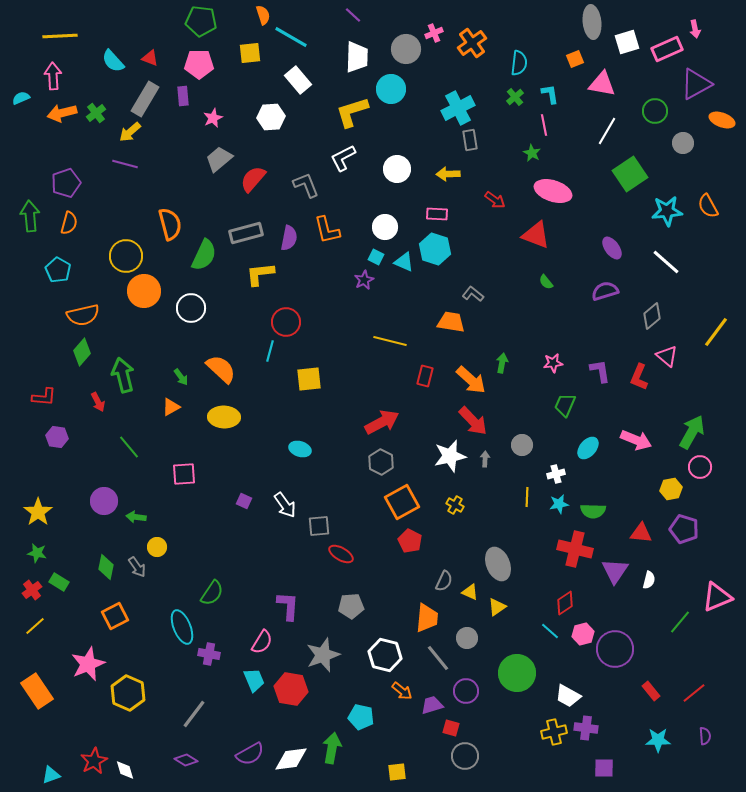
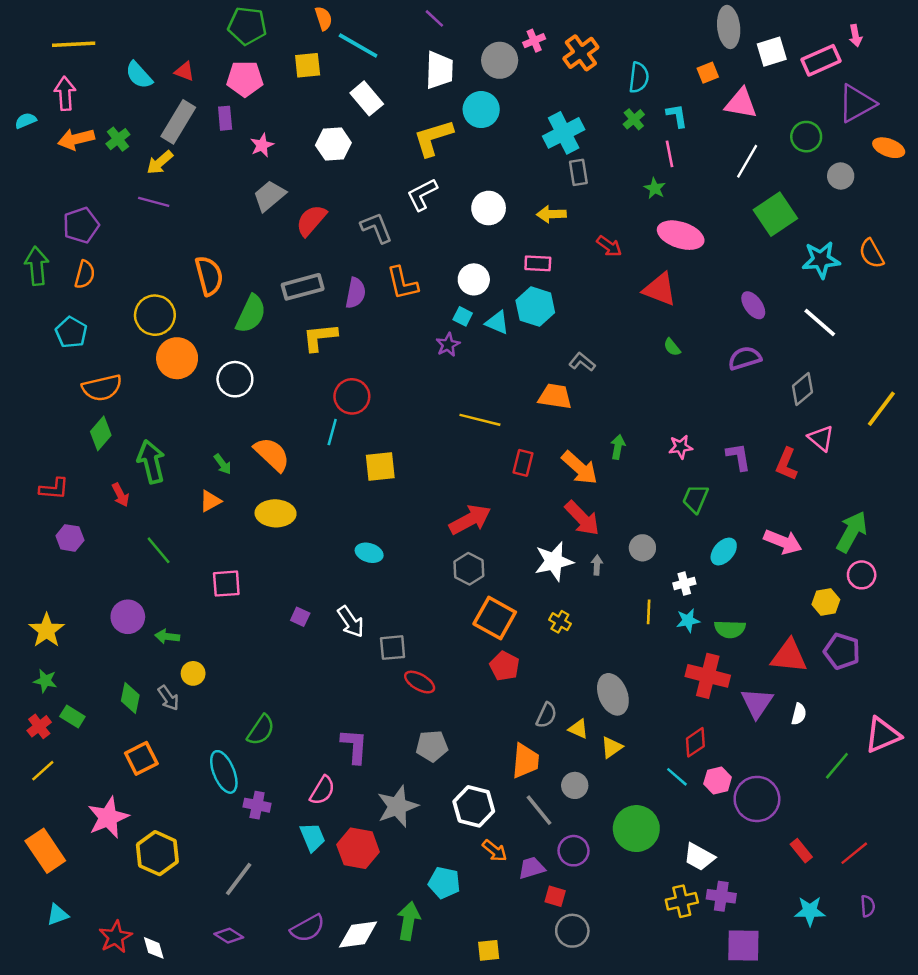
orange square: (402, 502) -> (495, 618), turned -32
red triangle: (641, 533) -> (789, 656), size x1.4
purple square: (604, 768) -> (743, 946), size x1.4
cyan triangle: (51, 775) -> (58, 915), moved

